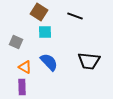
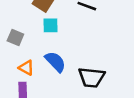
black trapezoid: (89, 61) -> (92, 77), moved

